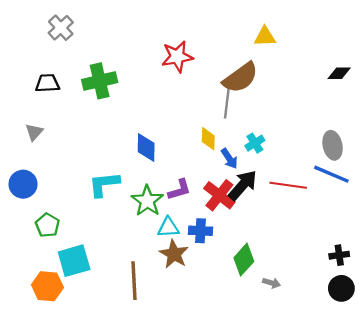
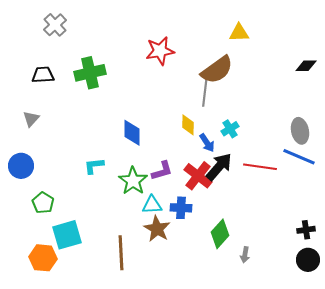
cyan L-shape: (104, 184) -> (94, 166), size x0.7
gray arrow: (272, 283) -> (245, 255), turned 84

